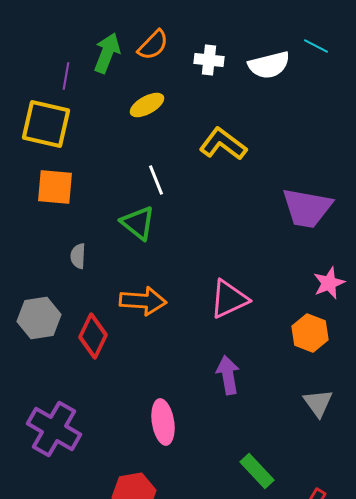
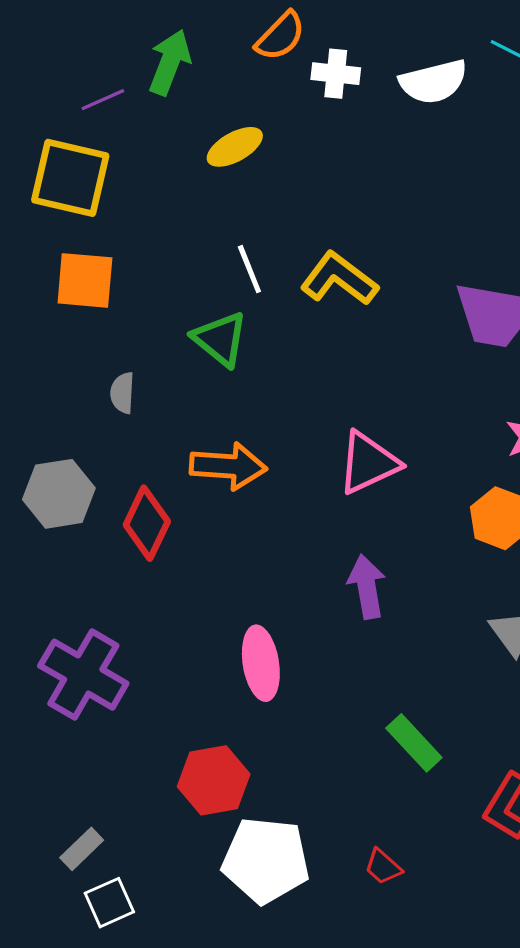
orange semicircle: (153, 45) -> (280, 36), moved
purple line: (66, 76) -> (103, 100), turned 56
yellow L-shape: (223, 144) -> (339, 279), moved

